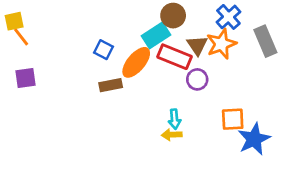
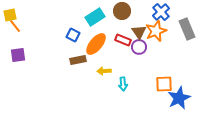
cyan rectangle: (156, 35) -> (95, 17), moved
red rectangle: (175, 57) -> (123, 40), size x0.7
purple circle: (197, 79) -> (139, 47), moved
yellow arrow: (172, 135) -> (104, 71), moved

